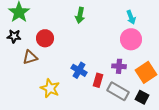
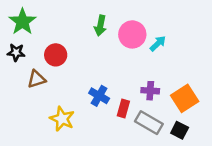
cyan arrow: (131, 17) -> (158, 43), moved, turned -112
pink circle: (131, 39) -> (132, 34), moved

